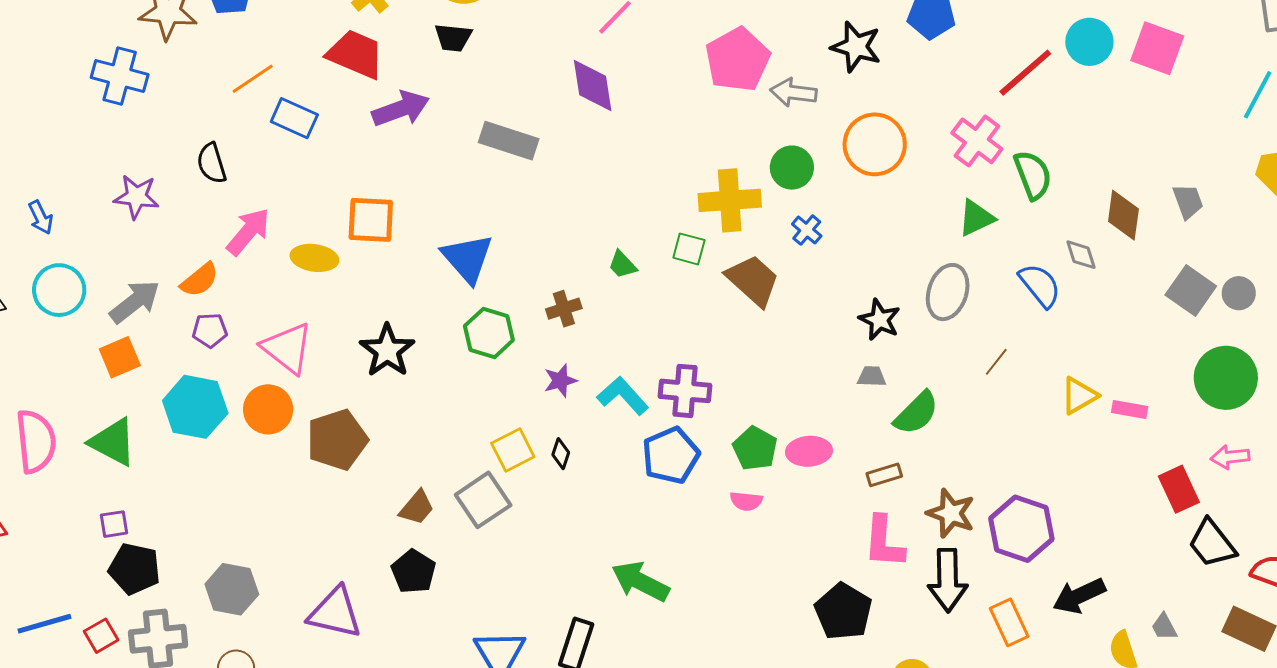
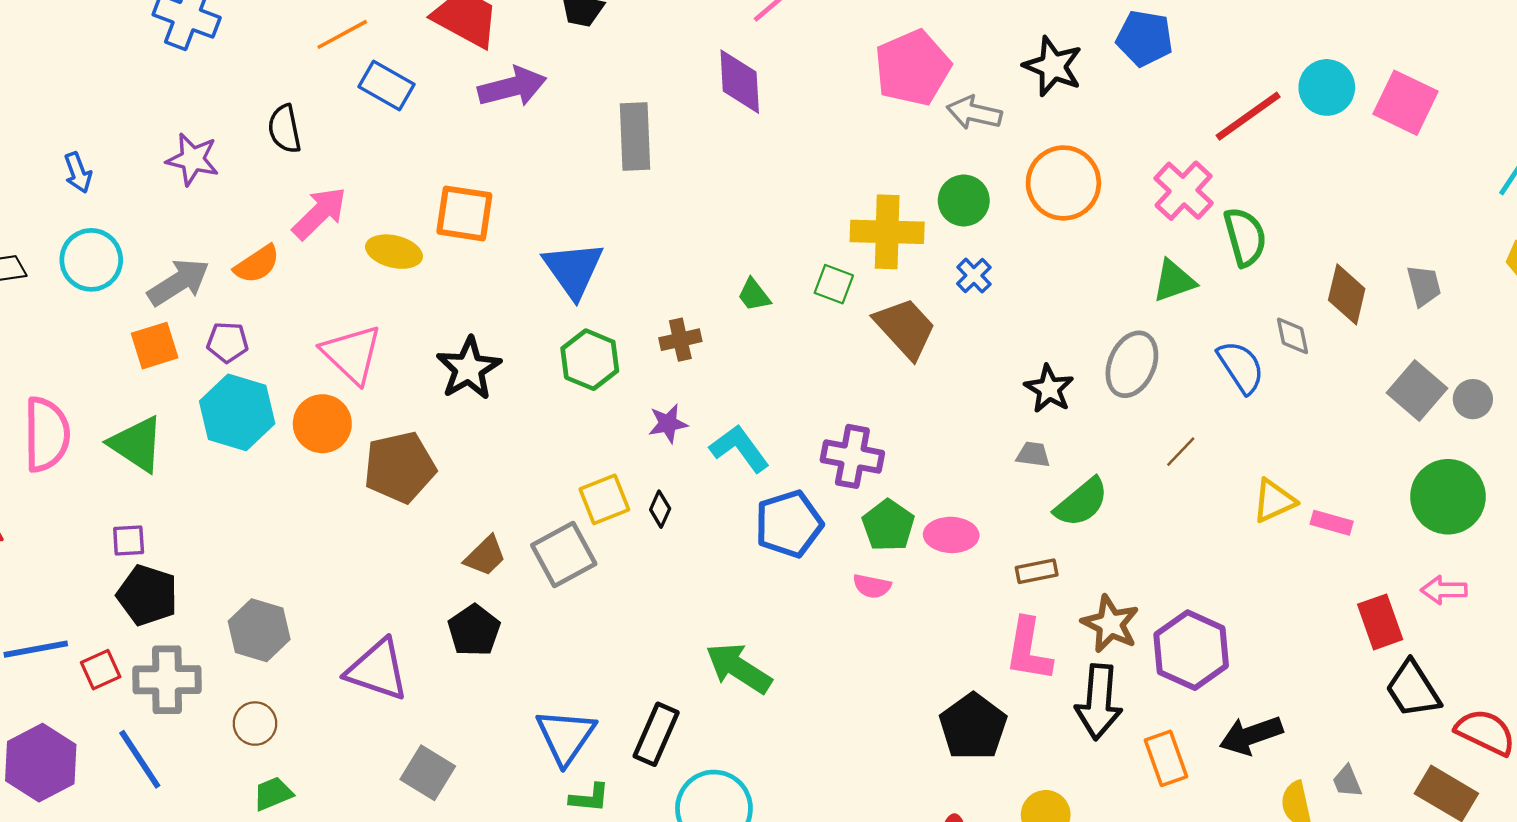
gray rectangle: (509, 141) -> (635, 136), turned 64
purple pentagon: (210, 330) -> (227, 342), moved
purple cross: (685, 391) -> (852, 456), moved

